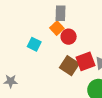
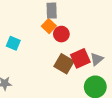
cyan square: (34, 44) -> (13, 43), moved

